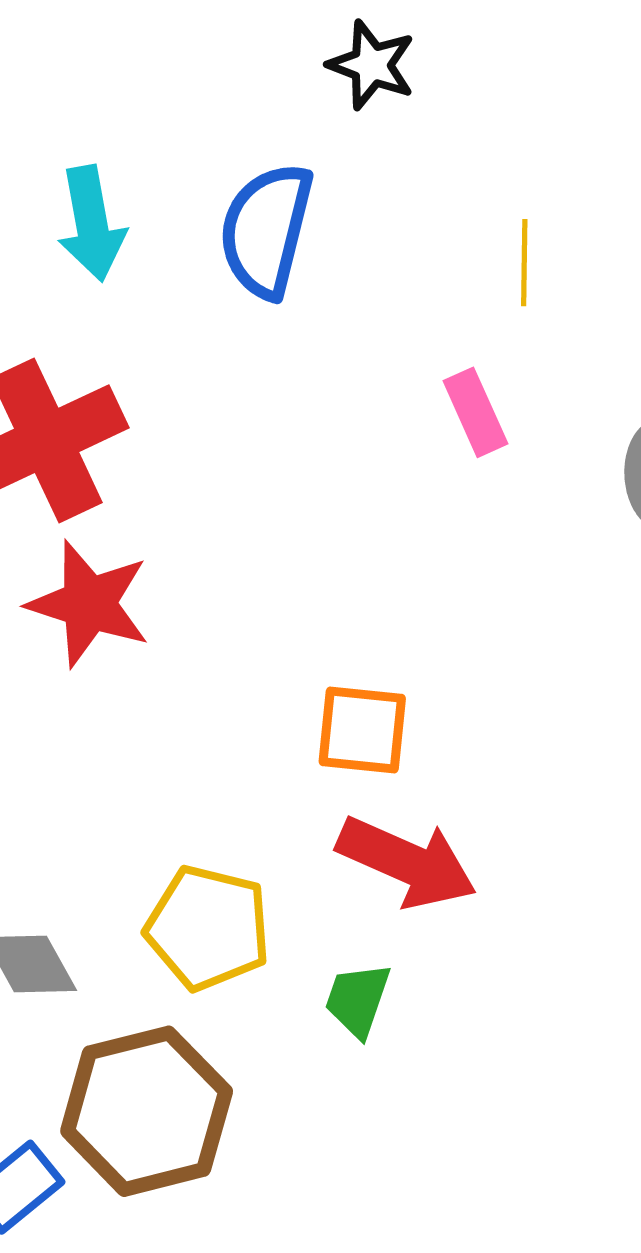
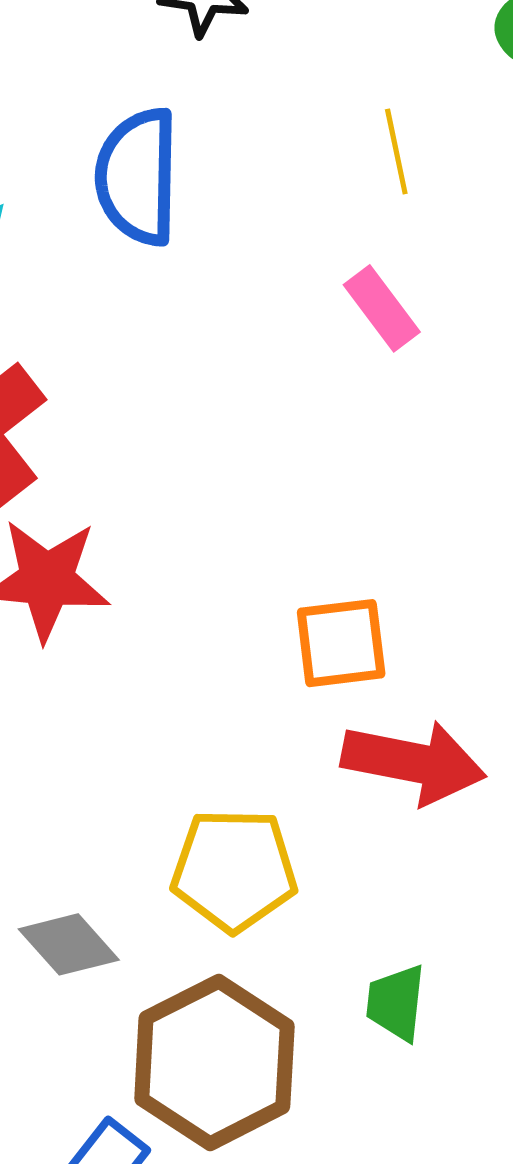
green trapezoid: (358, 1000) -> (396, 1003), moved

